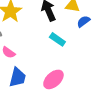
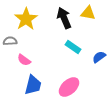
blue semicircle: (83, 21) -> (99, 57), moved

